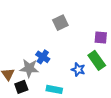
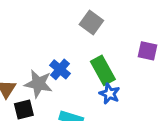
gray square: (60, 23) -> (91, 22), turned -35
green rectangle: (97, 60) -> (103, 70), moved

